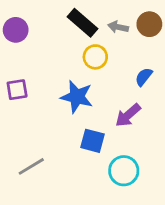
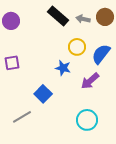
yellow circle: (95, 57) -> (77, 47), moved
blue semicircle: (144, 77) -> (101, 54), size x1.5
blue star: (77, 97) -> (63, 68), moved, size x0.7
blue square: (92, 141) -> (43, 94), moved, turned 30

